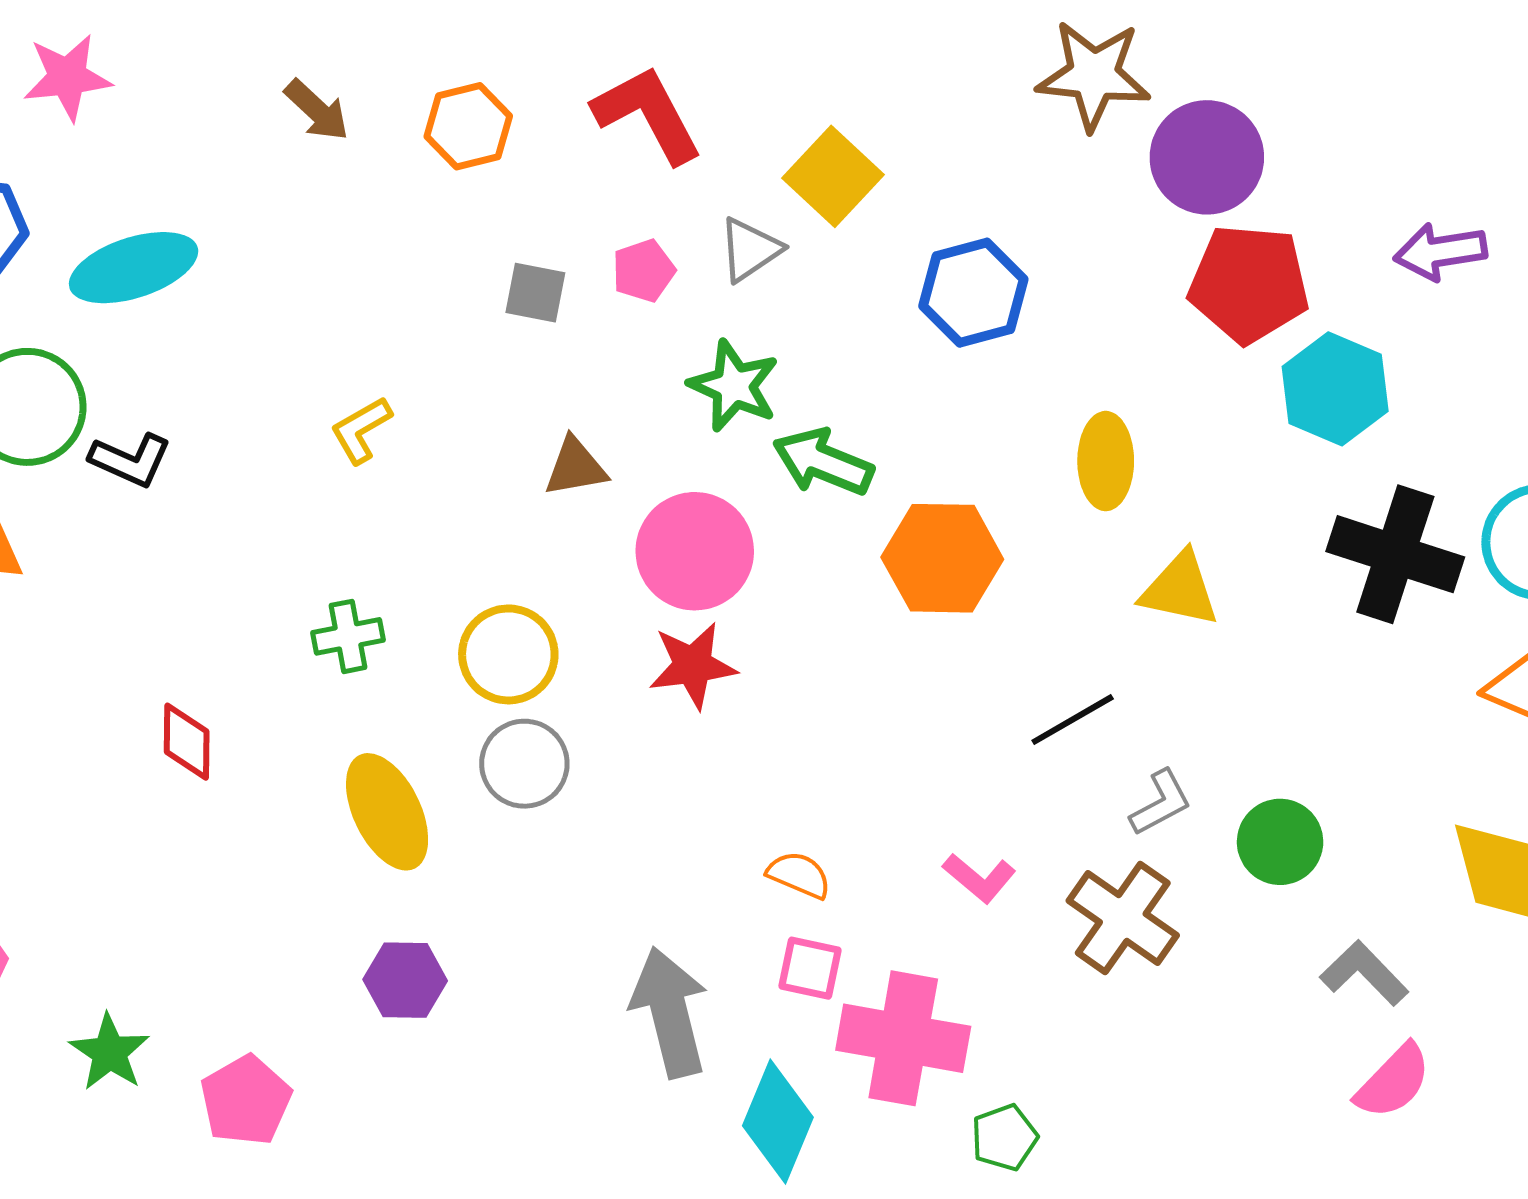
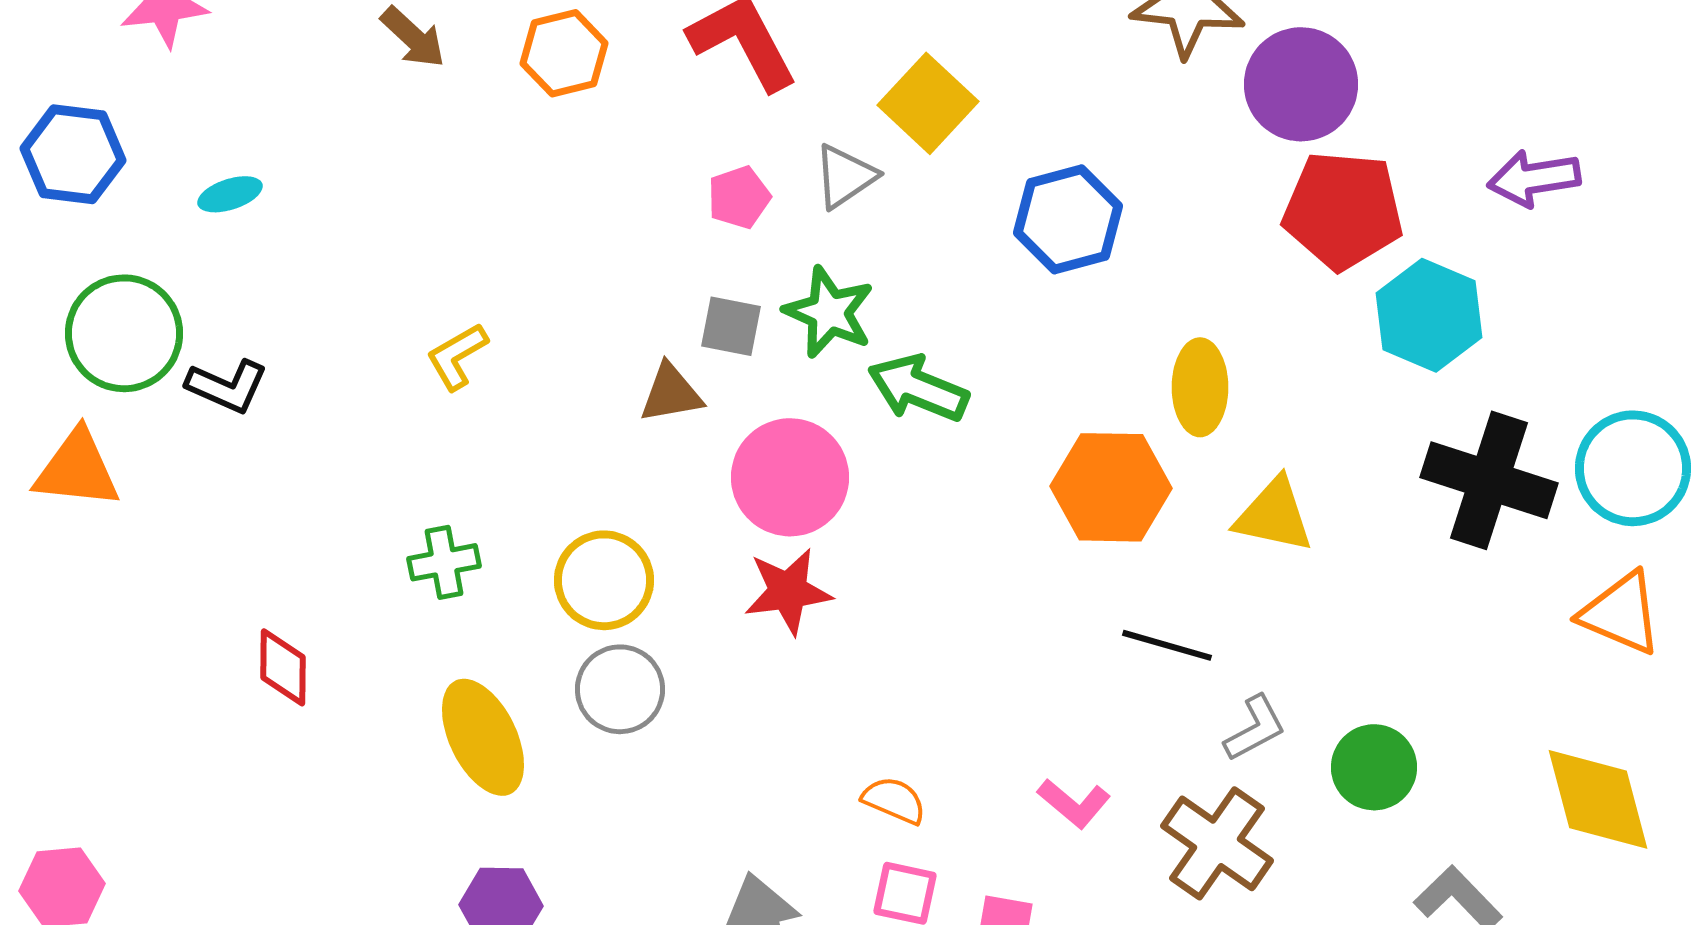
cyan ellipse: (134, 268) -> (230, 194), size x0.5
gray square: (535, 293) -> (731, 326), moved
orange hexagon: (942, 558) -> (1111, 487), moved
black line: (1073, 720) -> (1167, 645), turned 46

